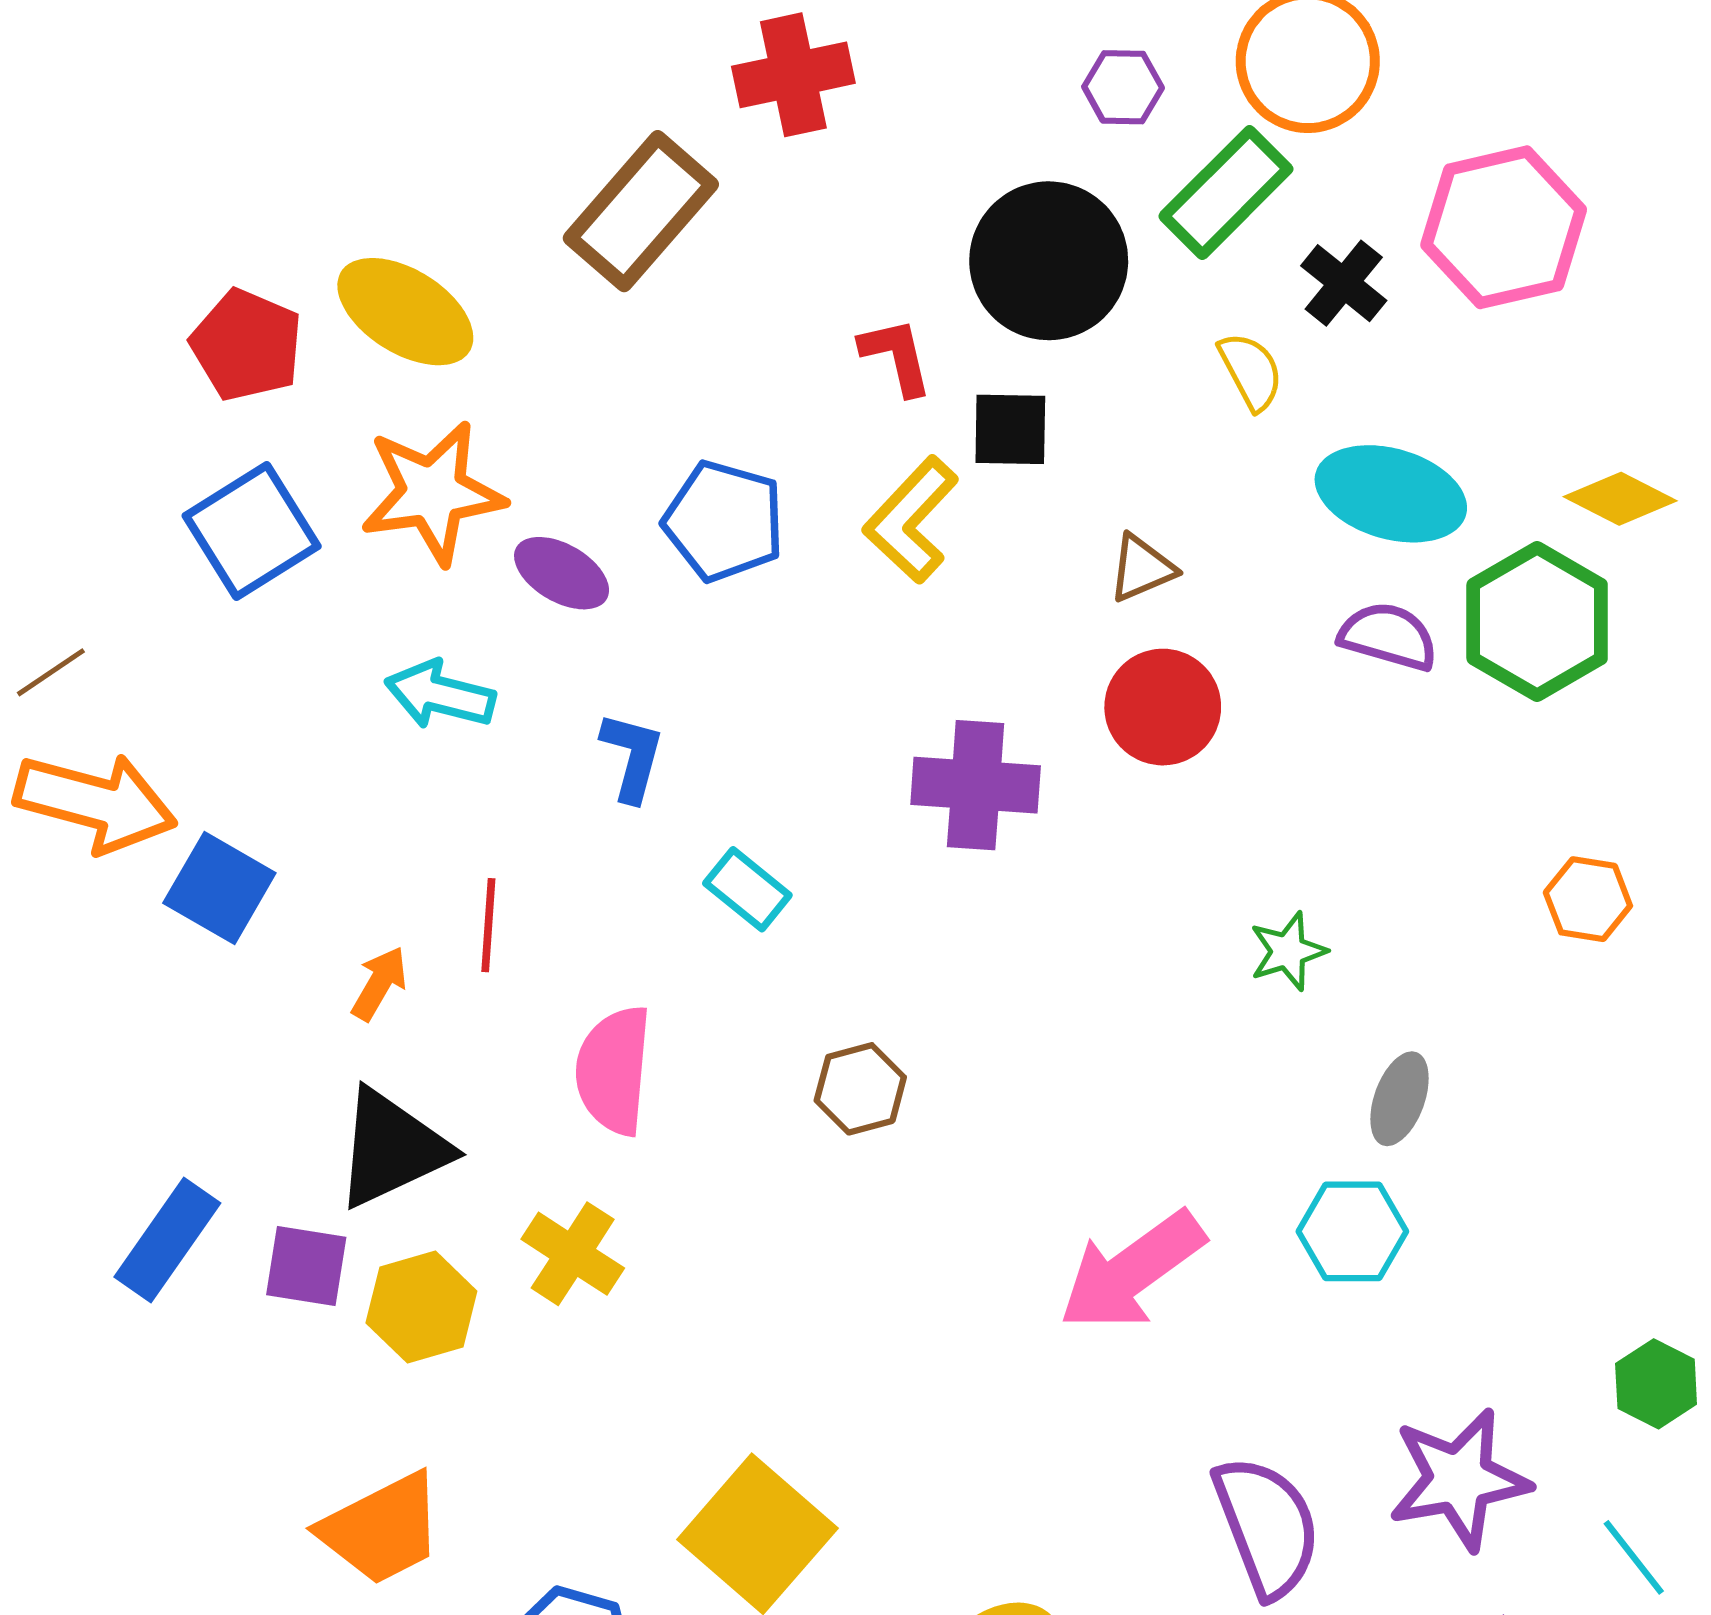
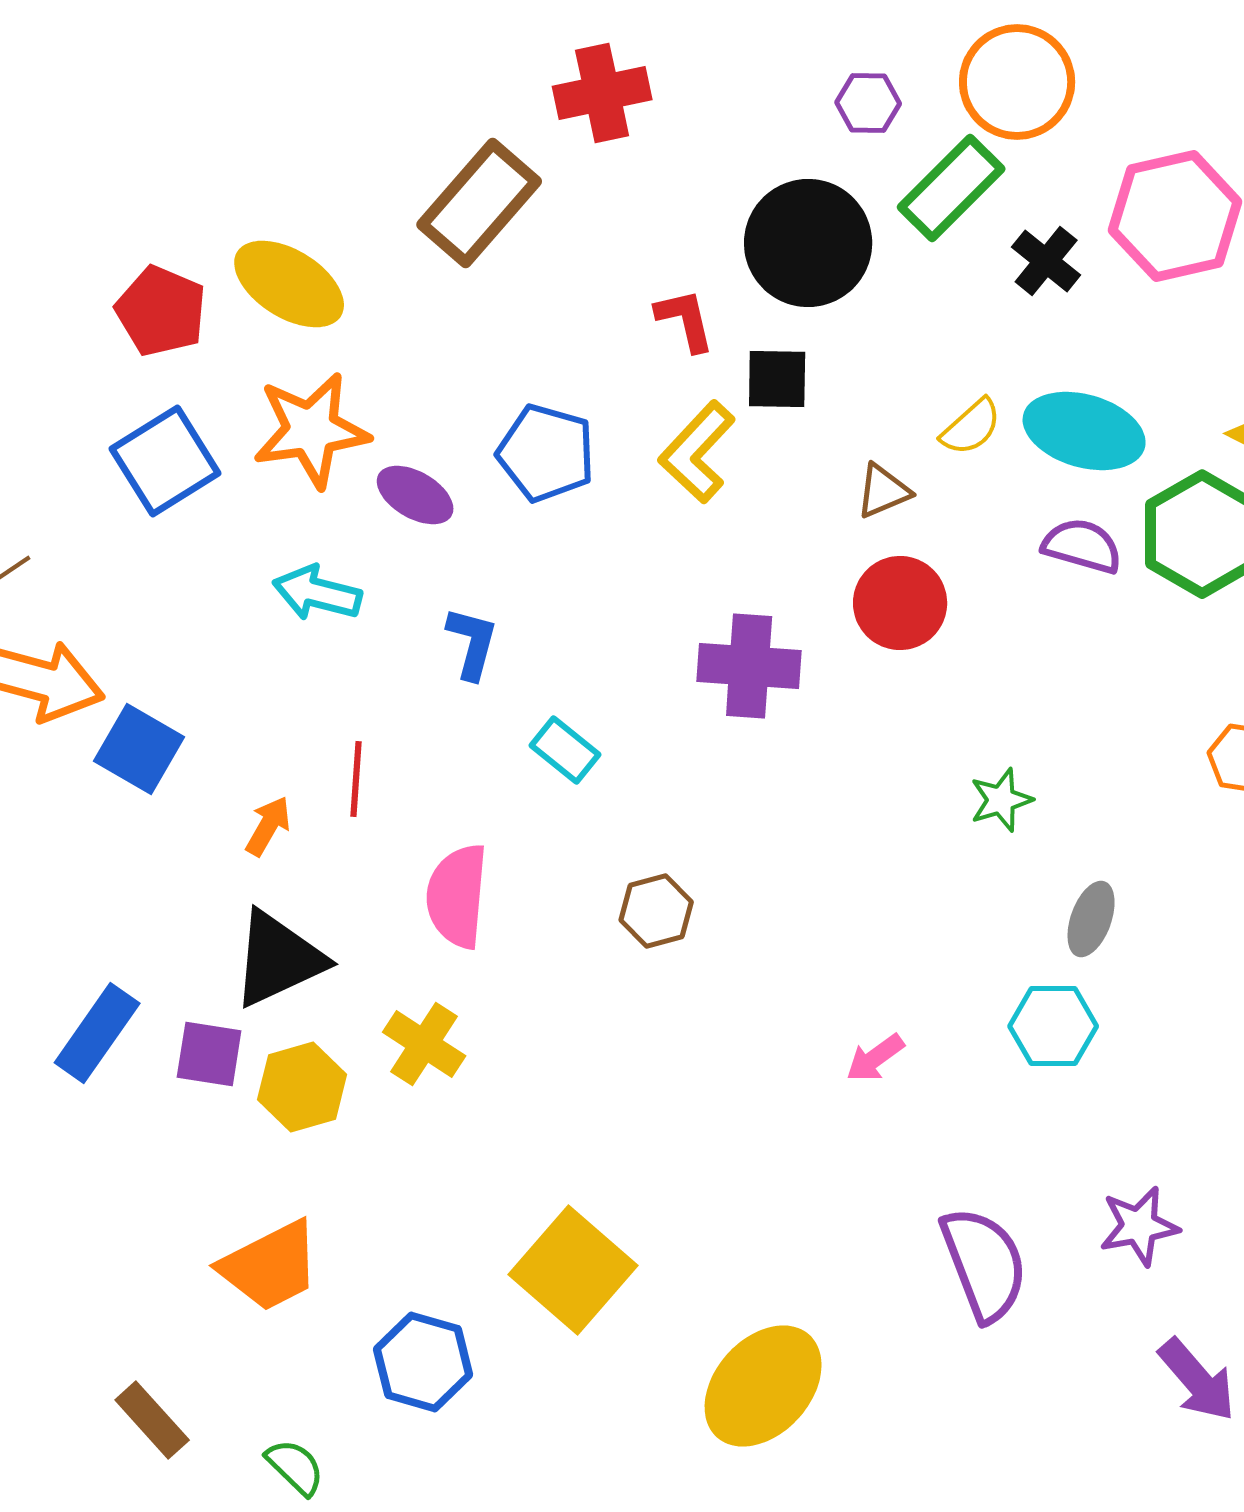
yellow semicircle: (1251, 371) -> (971, 427), moved, turned 76
pink arrow: (1132, 1271) -> (875, 1058), size x0.5
purple star: (1459, 1479) -> (1139, 1226), size x0.7

